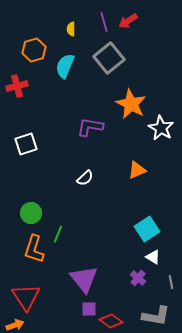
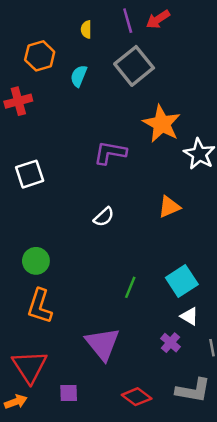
cyan semicircle: (65, 66) -> (79, 76), size x0.7
green line: (58, 234) -> (130, 287), moved
purple square: (89, 309) -> (69, 393), moved

